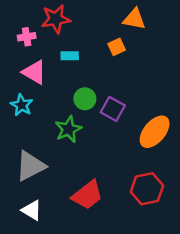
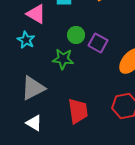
green star: (68, 129) -> (63, 59), turned 30
red trapezoid: (87, 195) -> (78, 111), turned -60

